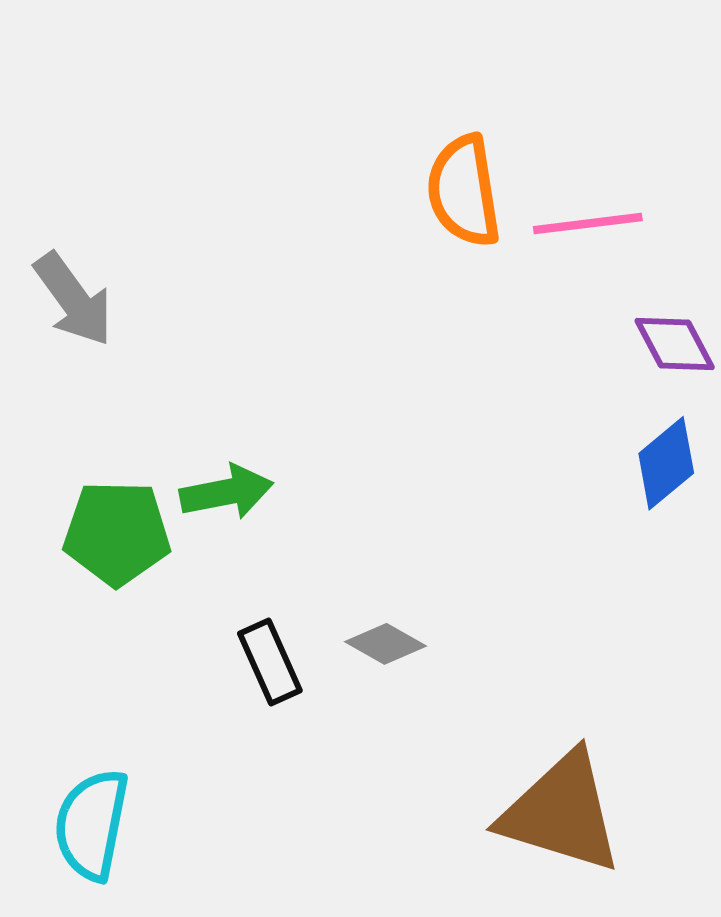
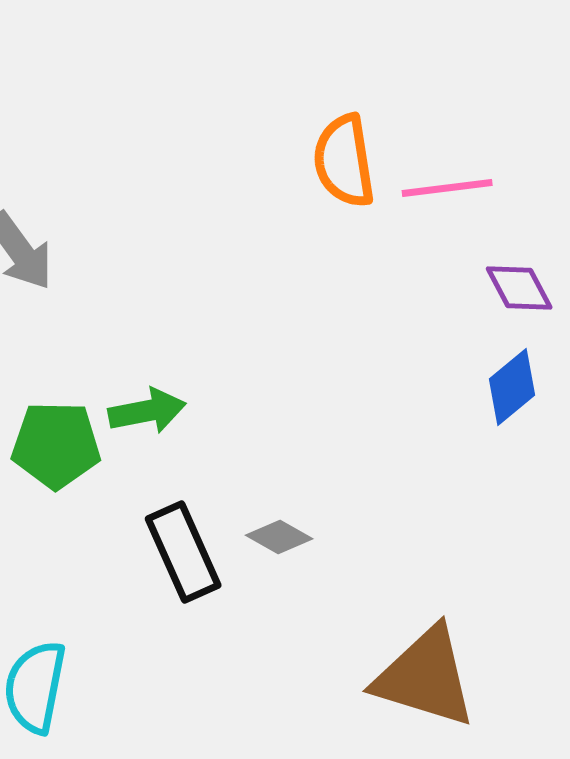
black rectangle: (270, 662) -> (183, 552), size x1.4

